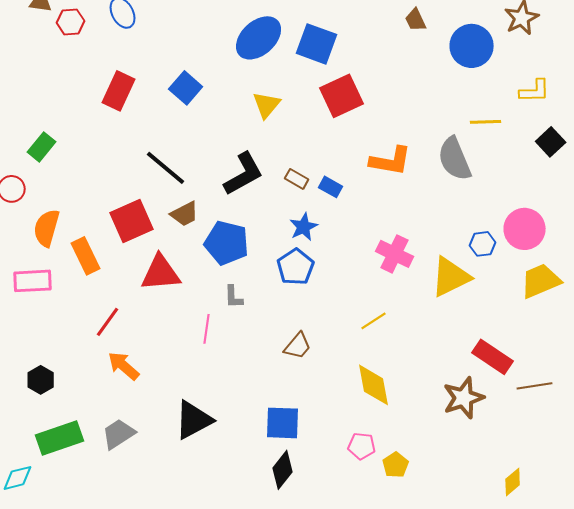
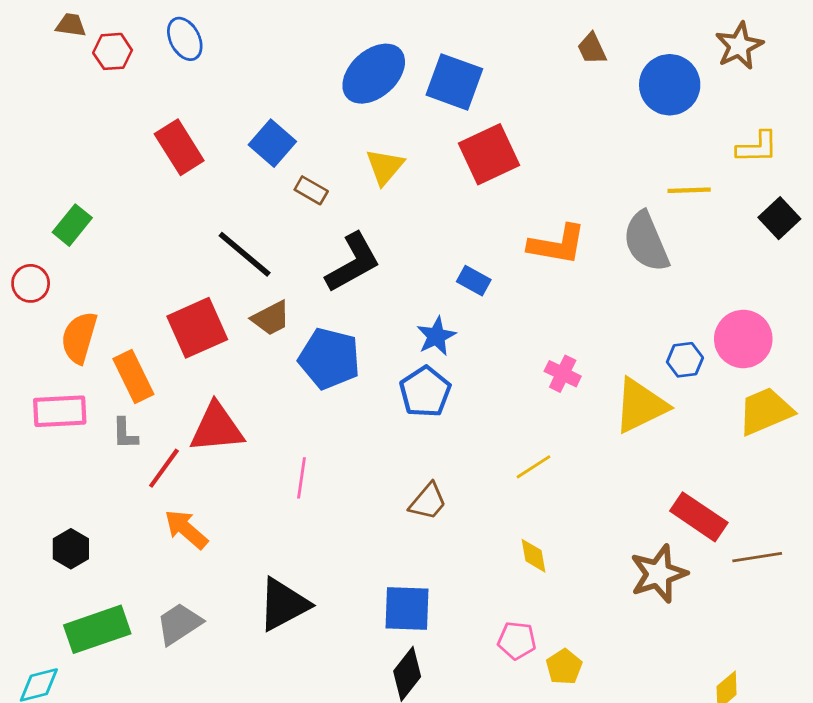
red rectangle: (119, 91) -> (179, 147), turned -57
brown rectangle: (297, 179) -> (311, 190), moved
pink cross: (395, 254) -> (563, 374), size x0.7
red triangle: (161, 273) -> (217, 428), moved
gray L-shape: (234, 297) -> (125, 433), moved
yellow diamond: (374, 385) -> (533, 556), size x0.6

